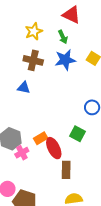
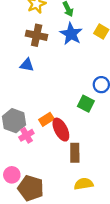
blue star: (65, 60) -> (71, 34), turned -30
green square: (78, 134) -> (86, 104), moved

